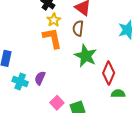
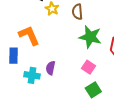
orange L-shape: (52, 38) -> (29, 35), moved
pink square: (57, 103) -> (89, 67), moved

